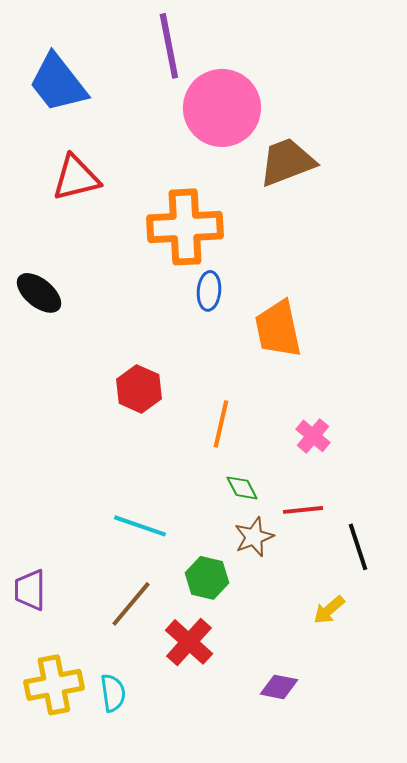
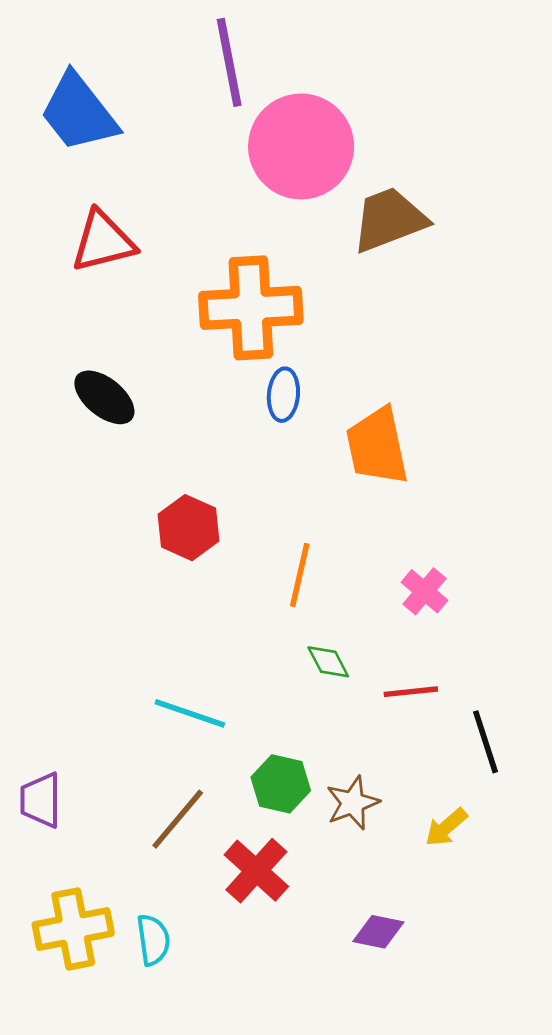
black ellipse: (39, 293) -> (104, 397), moved
brown star: (254, 537) -> (353, 803), moved

